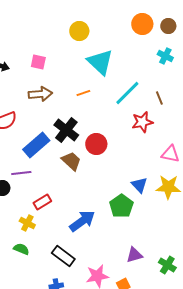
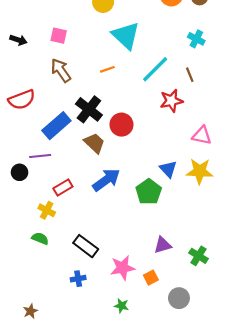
cyan cross: (165, 56) -> (196, 39), moved
brown arrow: (40, 94) -> (61, 70), turned -120
blue arrow: (82, 221) -> (106, 180), moved

